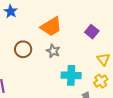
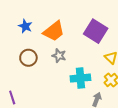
blue star: (11, 11) -> (25, 26), moved
purple square: (92, 32) -> (96, 31), size x1.6

